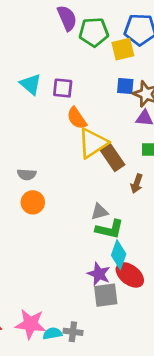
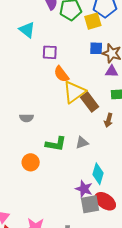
cyan triangle: (31, 84) -> (27, 30), moved
orange circle: (33, 202) -> (31, 162), moved
green L-shape: (110, 229) -> (56, 144), moved
red ellipse: (130, 275) -> (105, 201), moved

